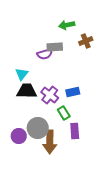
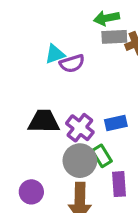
gray rectangle: (55, 47) -> (114, 37), moved
cyan triangle: (22, 74) -> (55, 54), moved, turned 32
gray circle: (38, 128) -> (80, 161), moved

